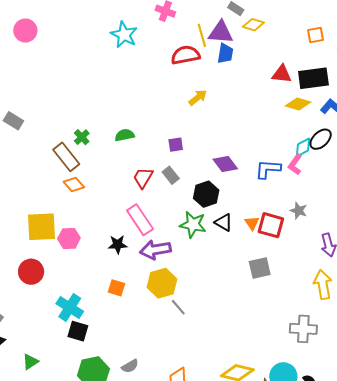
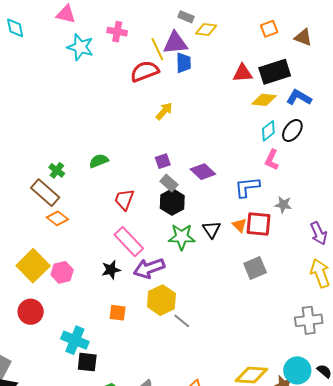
cyan star: (124, 35) -> (80, 47), moved
purple square: (176, 145) -> (163, 161), moved
cyan diamond: (303, 147) -> (268, 131), moved
blue L-shape: (268, 169) -> (247, 187), moved
gray rectangle: (171, 175) -> (169, 183), moved
black hexagon: (206, 194) -> (172, 202), moved
black triangle: (224, 222) -> (212, 230), turned 36
yellow square: (42, 227) -> (33, 266), turned -32

